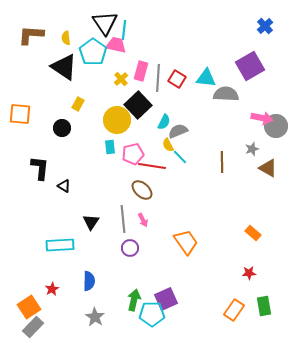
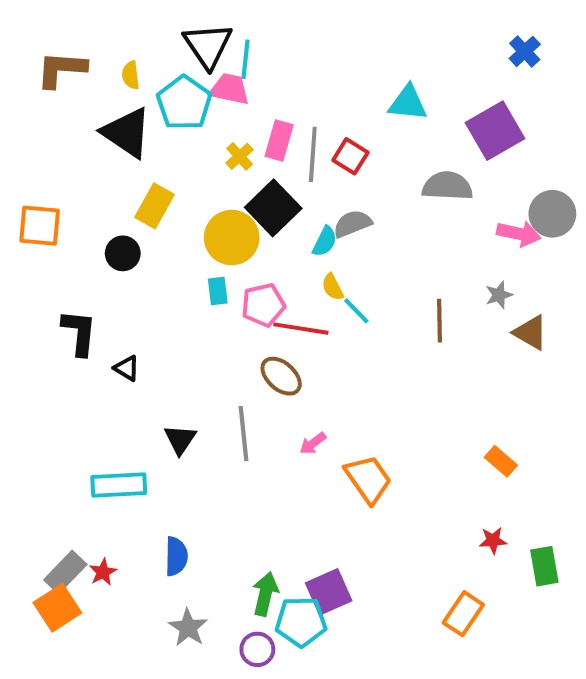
cyan triangle: (206, 78) -> (408, 103), moved
yellow rectangle: (78, 104) -> (154, 206), size x1.5
gray circle: (276, 126) -> (552, 214), moved
gray semicircle: (178, 131) -> (352, 224), moved
pink arrow: (143, 220) -> (313, 443), moved, turned 80
purple circle: (130, 248) -> (257, 649), moved
green rectangle: (264, 306) -> (544, 566), moved
gray rectangle: (33, 327) -> (65, 572), moved

